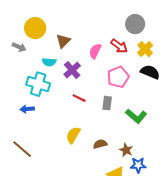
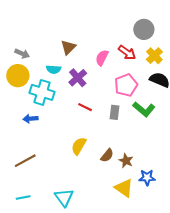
yellow circle: (35, 28) -> (18, 76), moved
green L-shape: (136, 116) -> (144, 109), moved
brown semicircle: (100, 144) -> (107, 155), turned 144
brown line: (22, 149) -> (25, 161), turned -70
brown star: (126, 150) -> (126, 161), moved

